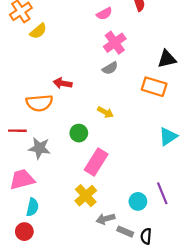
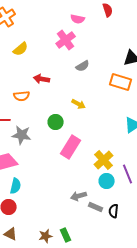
pink semicircle: (104, 14) -> (78, 19), turned 40
yellow semicircle: (38, 31) -> (21, 49), moved
pink cross: (115, 43) -> (66, 40), moved
orange semicircle: (39, 103) -> (22, 96), size x0.7
yellow cross: (86, 196) -> (104, 160), moved

